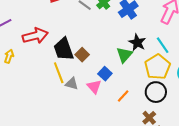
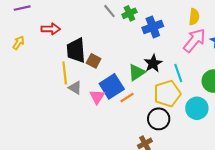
red arrow: (35, 36) -> (51, 29), size x0.7
brown square: (82, 55) -> (94, 61), turned -32
blue square: (105, 74) -> (112, 86), size x1.6
orange line: (123, 96) -> (127, 98), moved

